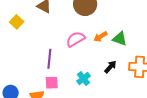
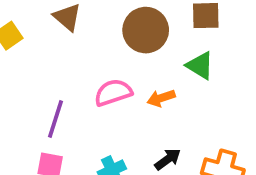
green triangle: (120, 39) -> (200, 66), moved

